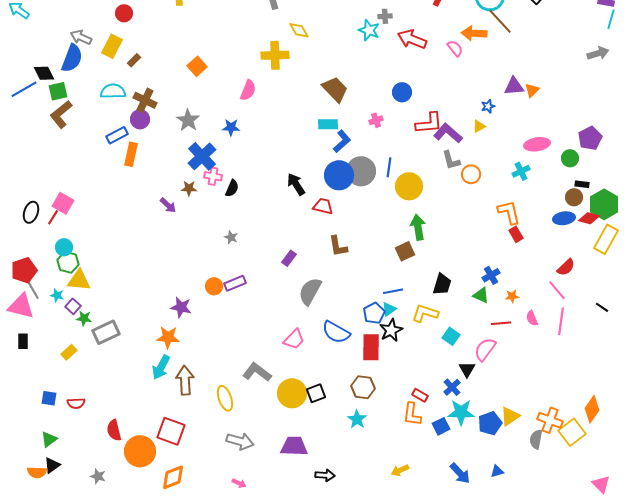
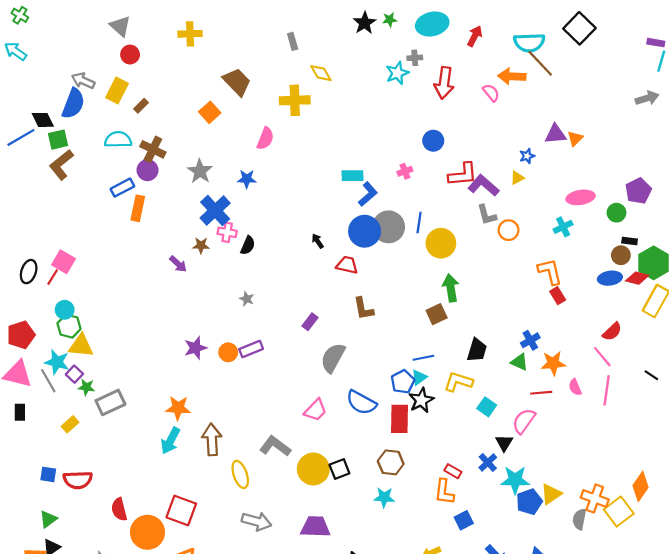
cyan star: (369, 30) -> (397, 73), turned 30
red arrow: (412, 39) -> (444, 83), turned -104
brown trapezoid: (335, 89) -> (237, 82), moved
black arrow: (296, 184) -> (318, 241), size x0.6
gray line: (32, 288) -> (48, 381), moved
cyan star: (57, 295) -> (57, 362), size x1.6
orange star: (512, 296) -> (553, 363), size x1.6
purple star: (181, 307) -> (195, 348), moved, turned -30
brown arrow: (185, 380) -> (212, 440), moved
red semicircle: (76, 403) -> (78, 480), size x1.5
cyan star: (461, 412) -> (515, 480), moved
cyan star: (357, 419) -> (384, 497), turned -30
blue square: (441, 426) -> (464, 520), moved

